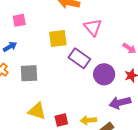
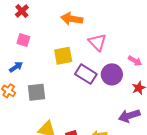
pink square: (19, 20) -> (23, 40), turned 32
purple circle: (104, 74) -> (112, 74), moved

